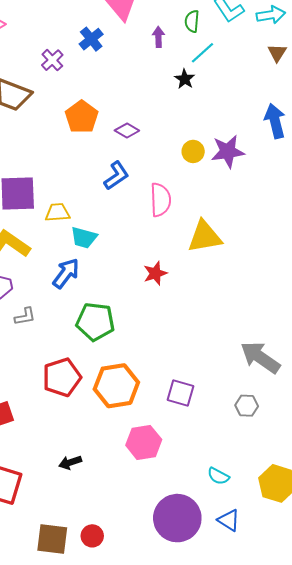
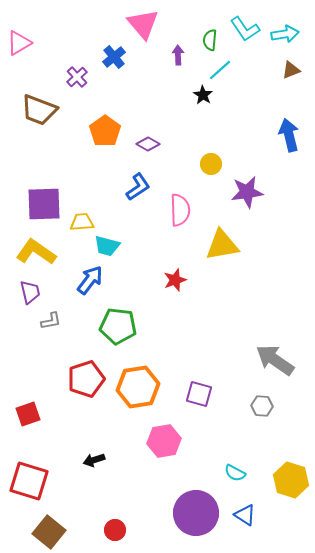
brown triangle: (277, 53) -> (291, 70), turned 36
purple star: (228, 151) -> (247, 192), moved
brown square: (52, 539) -> (49, 532), moved, turned 32

